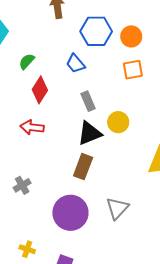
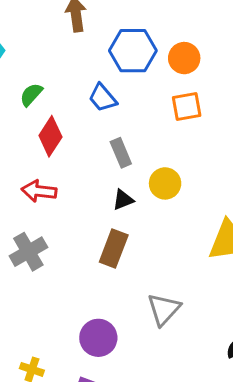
black triangle: (89, 133) -> (123, 200), size x0.6
gray cross: (22, 185) -> (28, 252), moved, size x1.4
purple circle: (70, 213) -> (98, 338), moved, size x0.7

